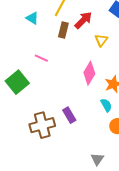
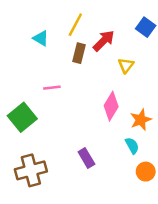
pink line: (41, 58) -> (52, 88), turned -32
brown cross: (42, 125) -> (31, 170), moved

